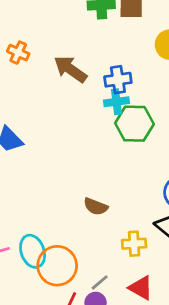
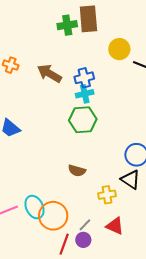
green hexagon: (134, 124) -> (83, 120), moved

